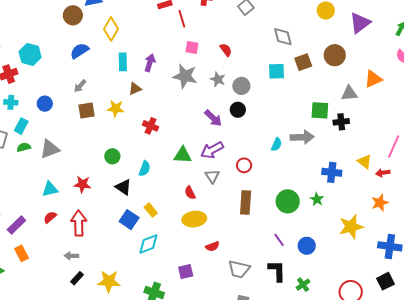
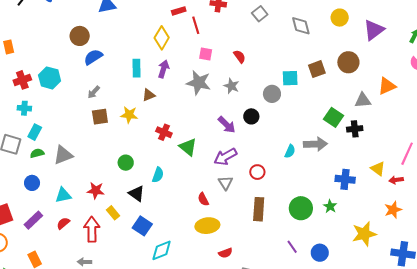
brown circle: (73, 15) -> (80, 36), moved
yellow diamond: (111, 29) -> (162, 38), moved
gray diamond: (283, 37) -> (301, 26), moved
cyan hexagon: (30, 54) -> (50, 78), moved
gray circle: (241, 86) -> (272, 94), moved
blue circle: (45, 104) -> (32, 183), moved
green square: (320, 110) -> (333, 117), turned 30
green triangle: (183, 155) -> (188, 147), moved, turned 36
yellow rectangle: (151, 210) -> (113, 213), moved
purple rectangle: (16, 225) -> (33, 220), moved

